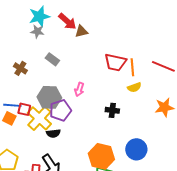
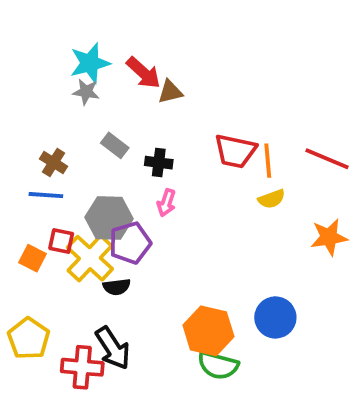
blue line: (12, 105) -> (46, 195), moved
black cross: (112, 110) -> (159, 163), moved

